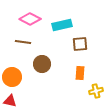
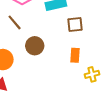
brown line: (23, 42) -> (15, 22), turned 42

